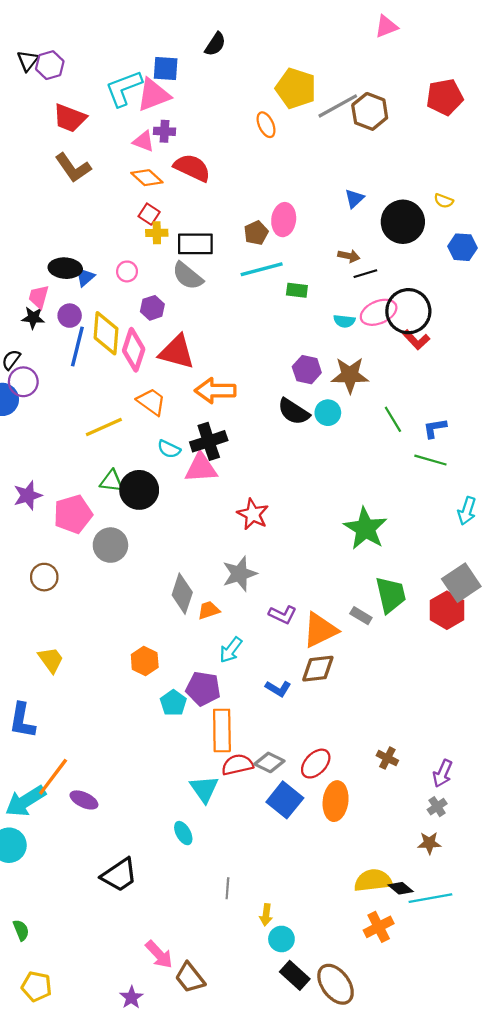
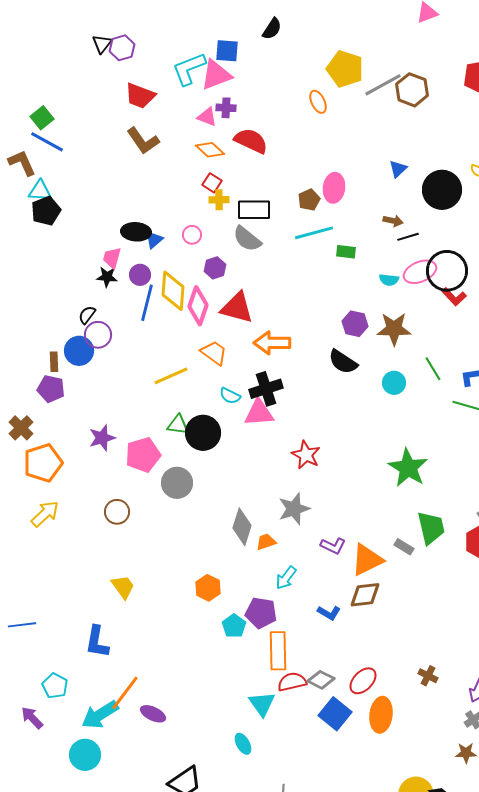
cyan circle: (328, 413) -> (394, 383), moved

